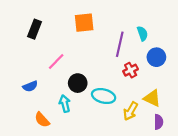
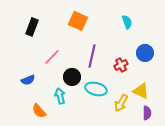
orange square: (84, 23) -> (78, 21), turned 30
cyan semicircle: (142, 33) -> (127, 22), moved
purple line: (120, 44) -> (92, 56), moved

